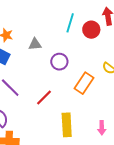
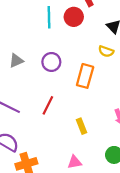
gray triangle: (35, 44) -> (16, 61), moved
yellow rectangle: (67, 125) -> (81, 126), size x0.6

